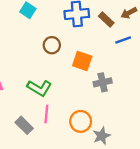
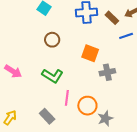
brown circle: (52, 45) -> (52, 40), moved
pink line: (46, 114) -> (67, 98), moved
gray rectangle: (24, 125) -> (47, 116), moved

